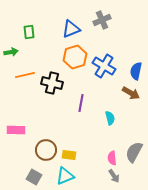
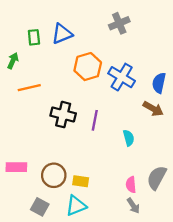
blue triangle: (71, 29) -> (62, 34), moved
green arrow: (11, 52) -> (13, 61), turned -56
black cross: (52, 83) -> (63, 115), moved
pink rectangle: (16, 130) -> (16, 167), moved

